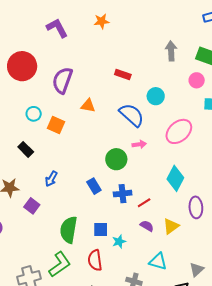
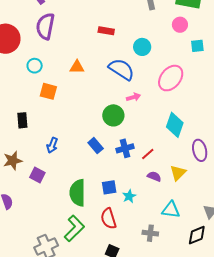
purple semicircle: (62, 80) -> (45, 26), moved
cyan circle: (34, 114) -> (35, 66), moved
black rectangle: (26, 149) -> (22, 120), turned 49

